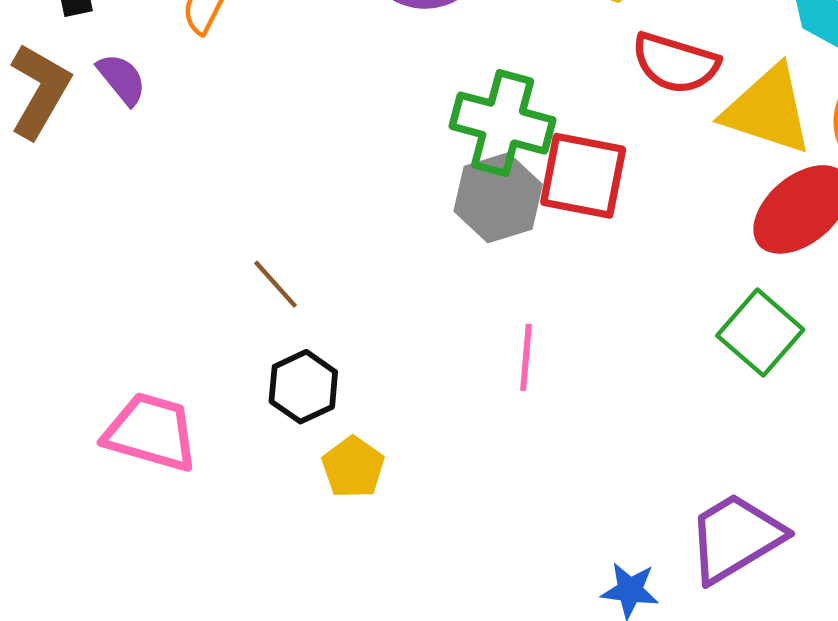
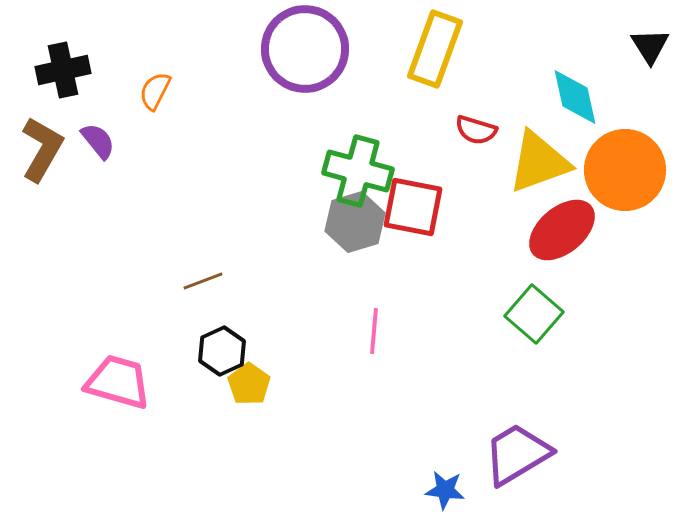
red semicircle: (675, 63) -> (476, 130), size x0.7
yellow triangle: (768, 110) -> (539, 162), turned -38
brown line: (275, 284) -> (203, 281), turned -69
yellow pentagon: (353, 467) -> (249, 384), moved

